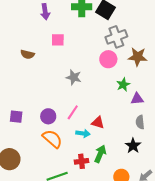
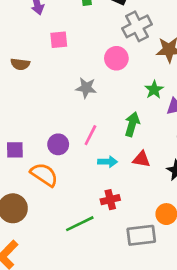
pink circle: (108, 59) -> (116, 58), moved
red triangle: (98, 123) -> (141, 159), moved
orange semicircle: (52, 139) -> (44, 175), moved
green arrow: (100, 154) -> (132, 124), moved

